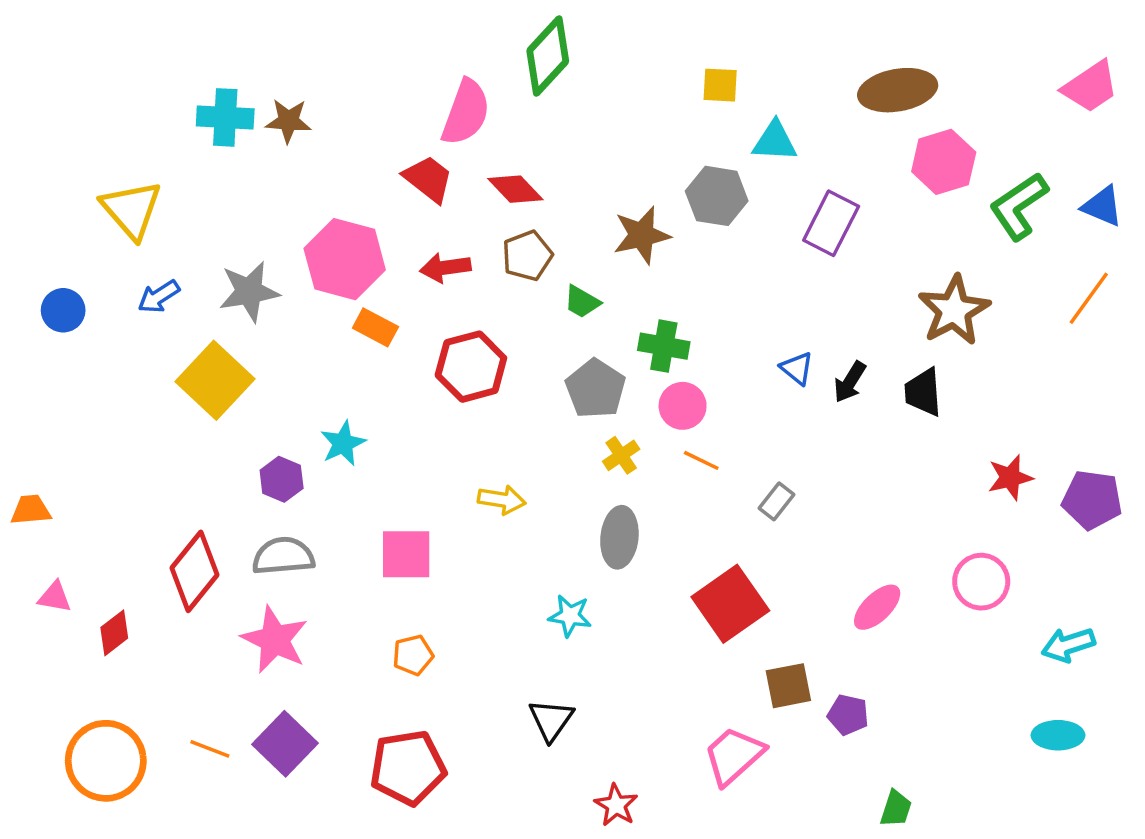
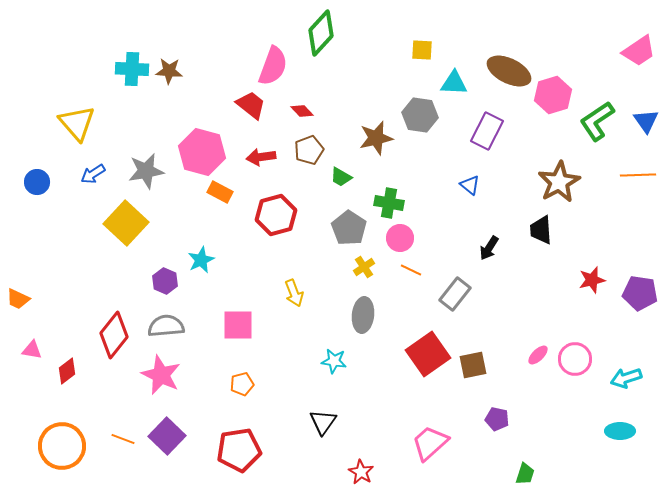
brown ellipse: (898, 90) -> (509, 71), moved, turned 36
red diamond: (515, 189) -> (302, 111), size x0.7
blue triangle: (1102, 206) -> (646, 121), turned 32
orange line: (1089, 298) -> (638, 175), turned 52
blue triangle: (797, 368) -> (470, 185), moved
black arrow: (850, 382) -> (489, 248), moved
yellow arrow: (502, 500) -> (294, 293), turned 60
gray rectangle: (776, 501) -> (455, 294), size x1.5
orange trapezoid: (31, 510) -> (18, 299), turned -150
pink circle: (981, 582) -> (575, 359), moved
pink ellipse: (877, 607) -> (538, 355), moved, size x0.7
brown square: (788, 686) -> (473, 365), moved

